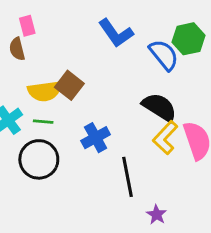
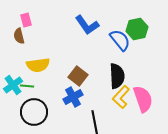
brown square: (69, 85) -> (78, 76), moved
black semicircle: (159, 107) -> (117, 76), turned 55
green line: (43, 122) -> (27, 86), moved

